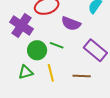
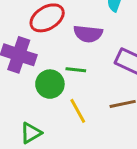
green triangle: (26, 72) -> (31, 133), moved

